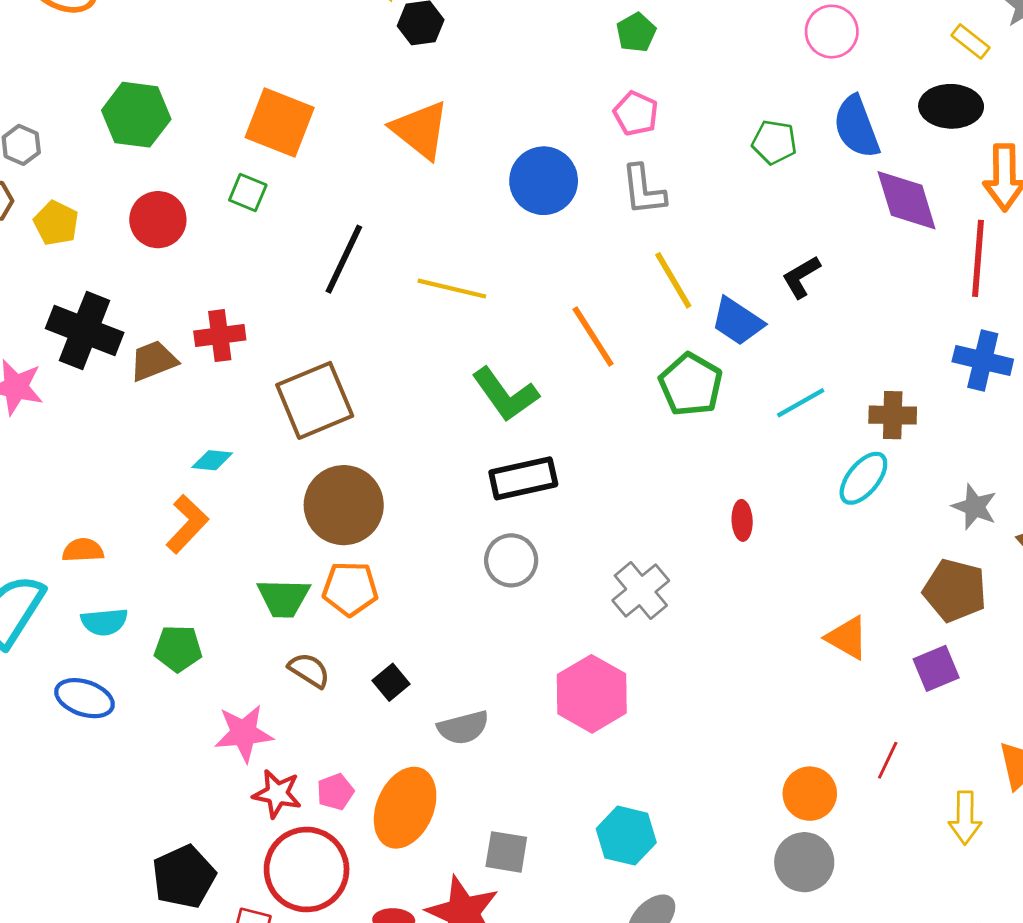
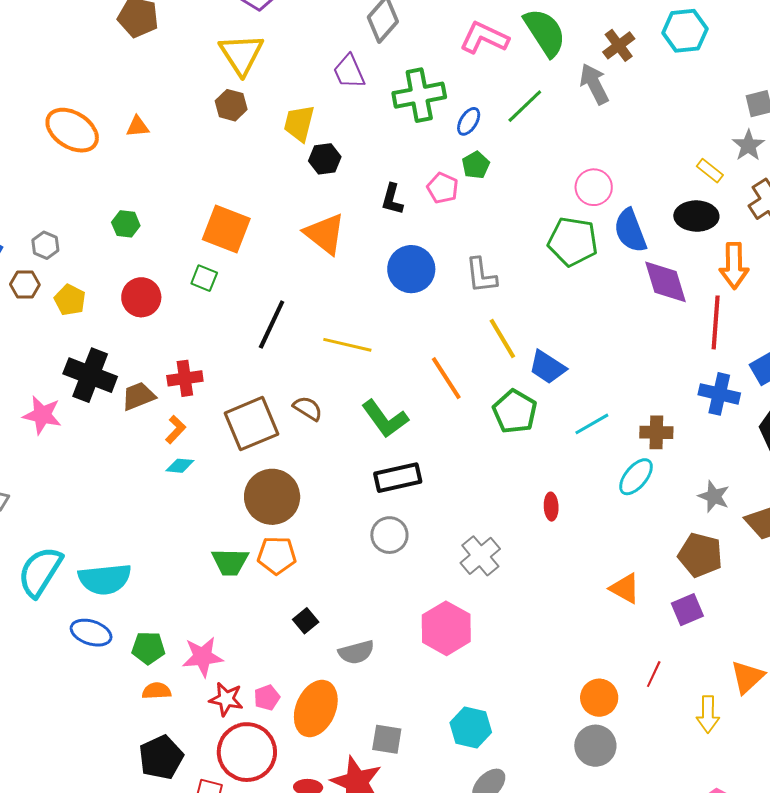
pink circle: (832, 32) -> (594, 187), moved
pink pentagon: (636, 113) -> (443, 188), moved
green hexagon: (136, 115) -> (126, 224), size x0.6
green pentagon: (774, 142) -> (573, 242), size x1.6
black L-shape: (801, 277) -> (392, 199), moved, turned -44
orange L-shape: (187, 524) -> (176, 429), moved, size x0.7
orange semicircle: (83, 550) -> (157, 691), moved
cyan semicircle: (104, 622) -> (105, 579), size x1.6
green pentagon: (178, 649) -> (148, 648), moved
brown semicircle: (309, 670) -> (308, 408), moved

